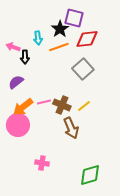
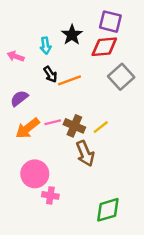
purple square: (74, 18) -> (110, 22), moved
orange line: (59, 47) -> (70, 80), moved
black arrow: (25, 57) -> (50, 74), moved, turned -32
gray square: (83, 69) -> (121, 77), moved
pink circle: (18, 125) -> (35, 174), moved

